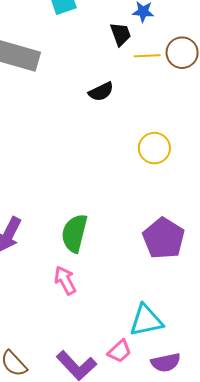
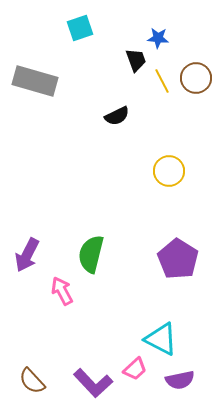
yellow line: (147, 56) -> (162, 81), turned 65
pink arrow: (65, 280) -> (62, 291), moved
cyan triangle: (146, 320) -> (161, 339), turned 39

